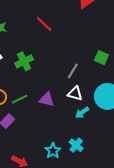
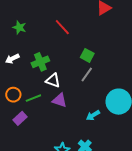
green square: (101, 58) -> (87, 55), moved
white triangle: (75, 93) -> (53, 80), moved

